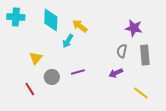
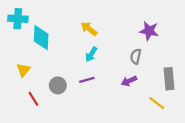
cyan diamond: (51, 20) -> (41, 38), moved
cyan arrow: (68, 41) -> (91, 54), moved
gray rectangle: (145, 55) -> (169, 79), moved
yellow triangle: (36, 58) -> (23, 70), moved

